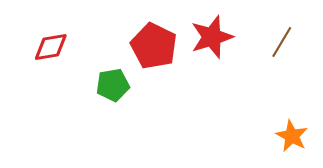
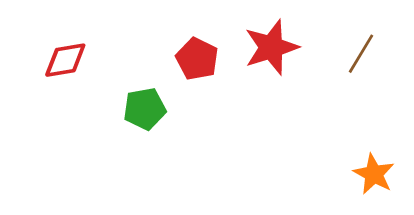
red pentagon: (154, 46) -> (197, 59), size x0.7

